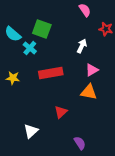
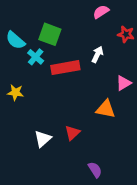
pink semicircle: (85, 10) -> (101, 12), turned -88
pink triangle: (92, 70) -> (124, 83), moved
red rectangle: (51, 73) -> (65, 68), moved
white triangle: (31, 131) -> (43, 139), moved

